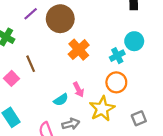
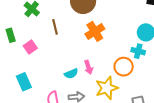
cyan cross: (117, 56) -> (138, 51), moved, turned 32
brown line: (31, 64) -> (55, 27), moved

